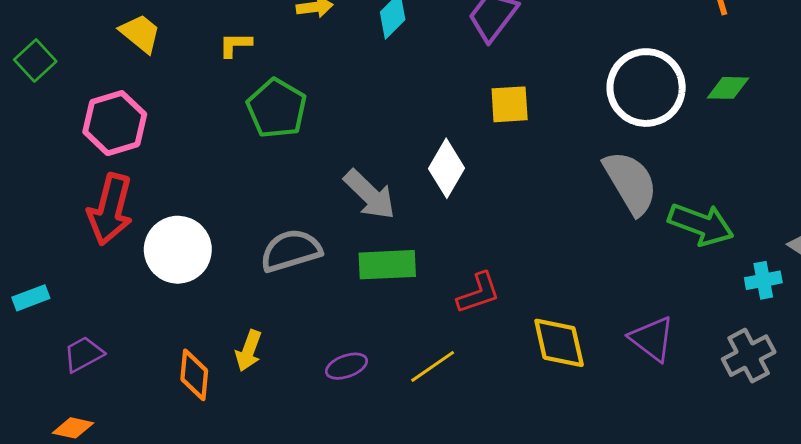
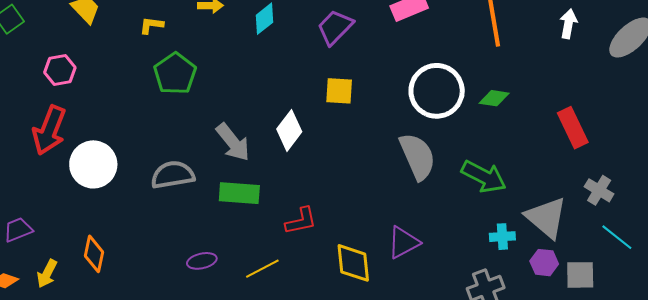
pink hexagon: (115, 123) -> (60, 70), size x0.7
green arrow: (701, 224) -> (484, 177), moved
purple triangle: (652, 339) -> (403, 242), moved, turned 48
yellow arrow: (249, 351) -> (47, 274), moved

